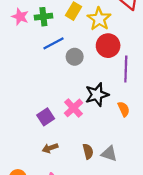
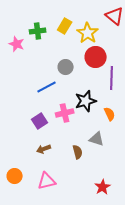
pink star: (20, 17) -> (17, 44), moved
blue line: (53, 43) -> (47, 87), moved
pink cross: (74, 108) -> (65, 113), turned 30
gray triangle: (109, 154) -> (97, 139), moved

